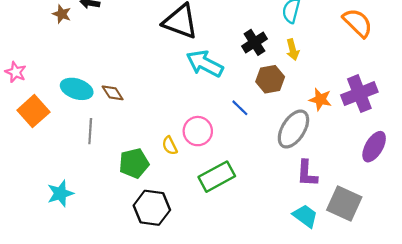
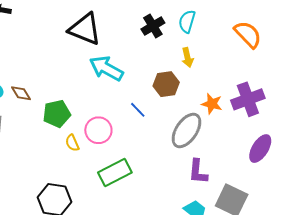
black cross: (254, 42) -> (153, 26), moved
green pentagon: (134, 163) -> (57, 114), moved

